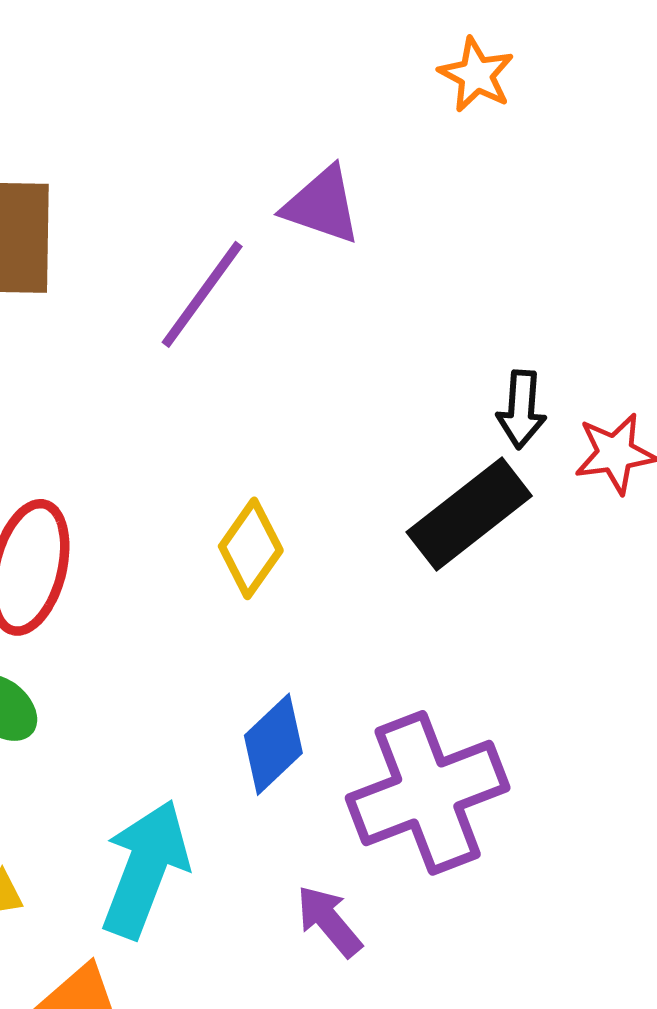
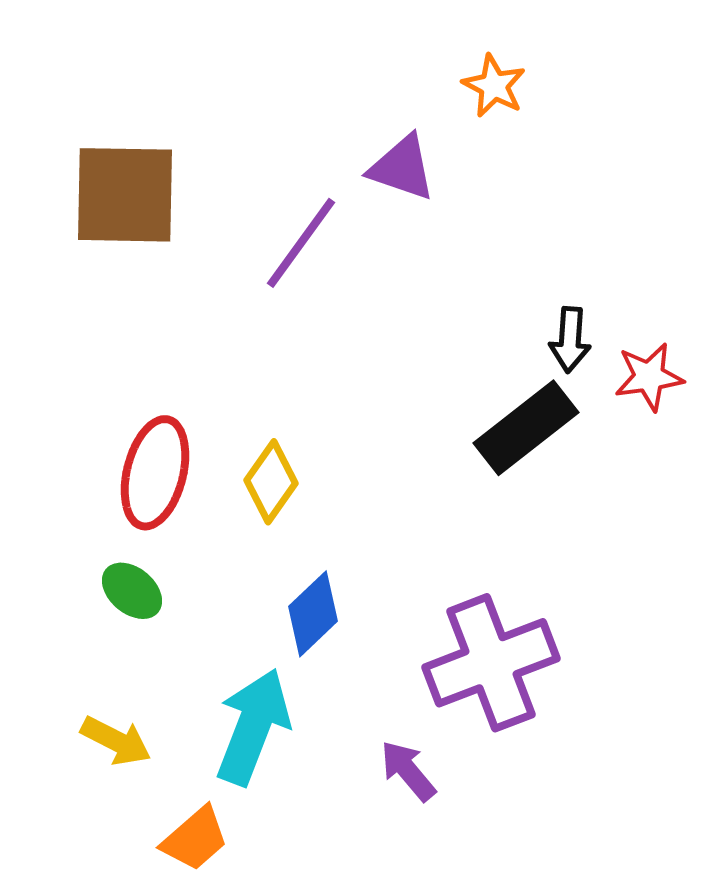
orange star: (476, 75) -> (494, 86), moved
yellow diamond: (251, 548) -> (271, 482), moved
blue diamond: (273, 744) -> (313, 614), moved

